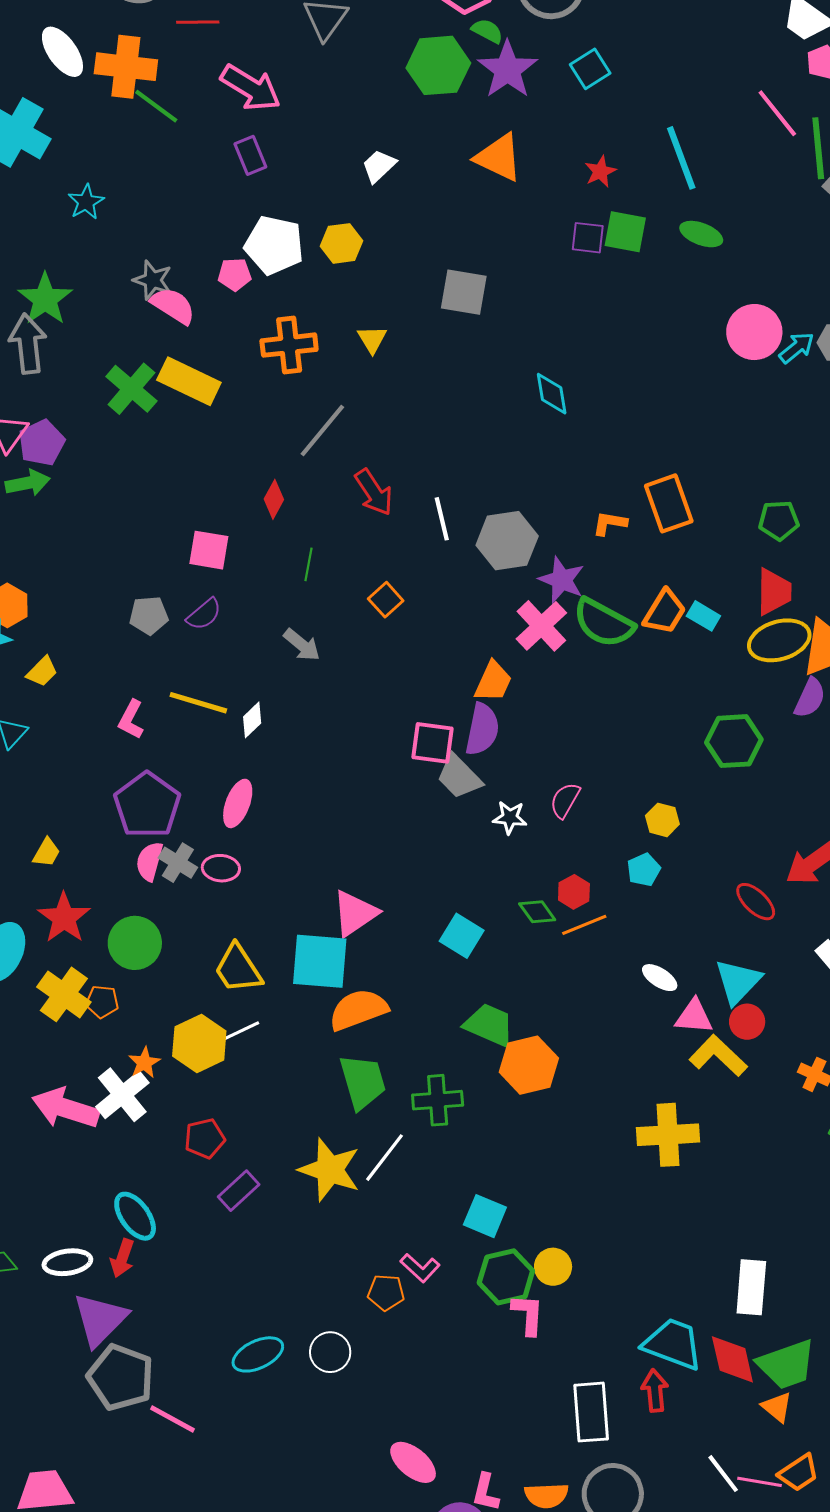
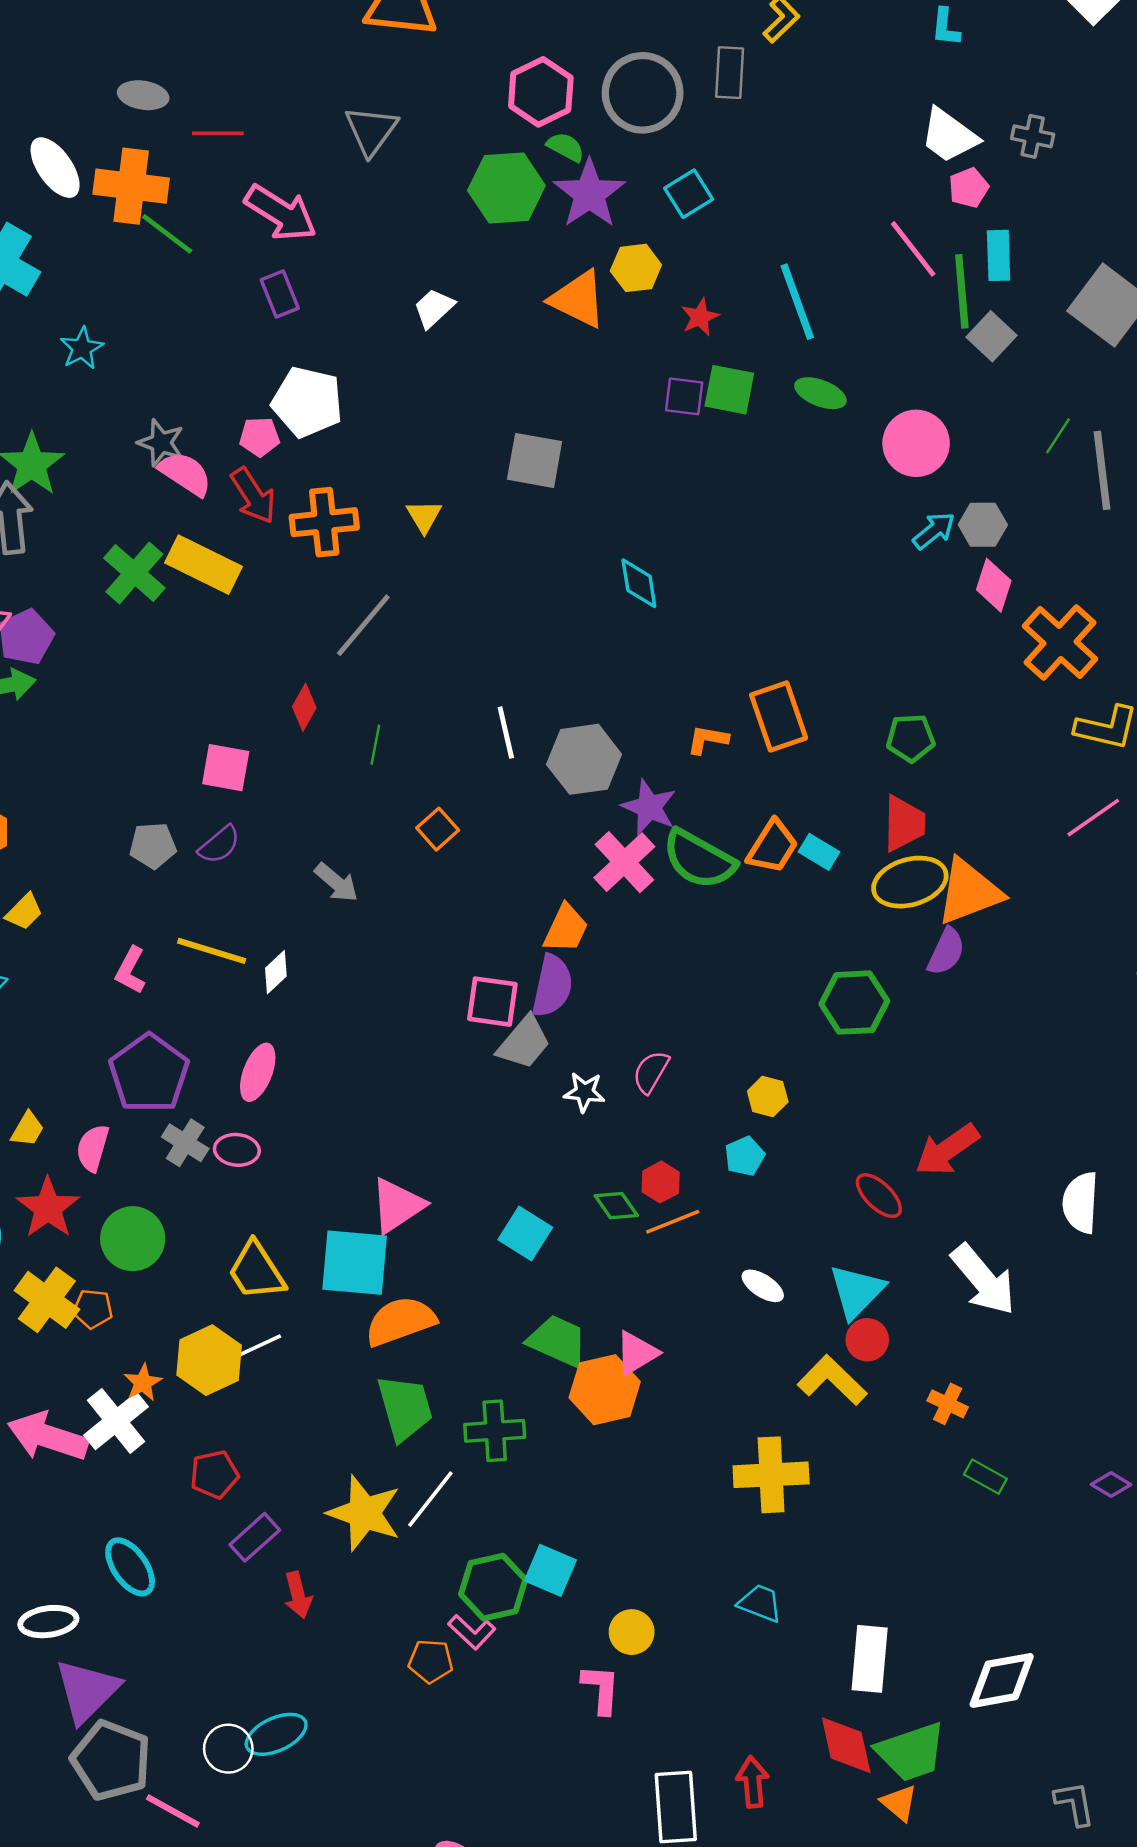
yellow hexagon: (341, 243) -> (636, 268), moved
pink circle: (754, 332) -> (916, 443), moved
red arrow: (374, 492) -> (253, 496), moved
green line: (309, 564) -> (375, 745), moved
gray trapezoid: (459, 777) -> (524, 1043), turned -96
pink semicircle: (149, 861) -> (93, 1148), moved
pink triangle: (694, 1016) -> (637, 1353), moved, turned -36
red arrow: (122, 1258) -> (298, 1595), moved, turned -33
green hexagon: (506, 1277) -> (493, 1587), moved
cyan trapezoid: (673, 1344) -> (760, 1603), moved, size x0.6
white circle: (330, 1352) -> (228, 1749), moved

